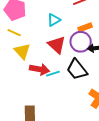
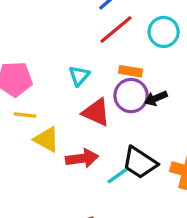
orange rectangle: (85, 27) -> (131, 71), turned 48
black trapezoid: (77, 70) -> (140, 163), moved
cyan line: (53, 74) -> (117, 176), moved

